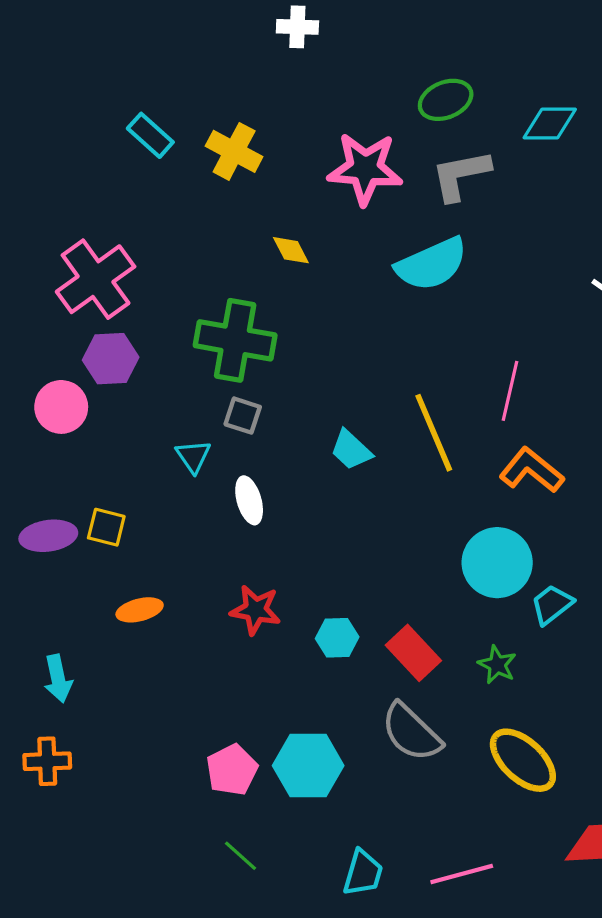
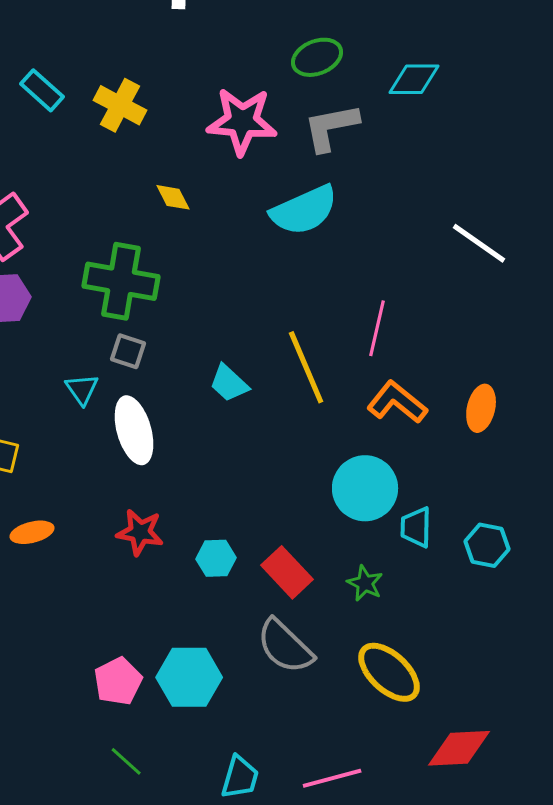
white ellipse: (249, 500) -> (134, 430), size x1.5
cyan trapezoid: (552, 604) -> (416, 527), turned -51

